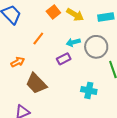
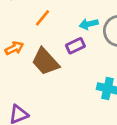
brown trapezoid: (36, 83) -> (45, 62), moved

